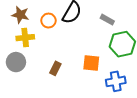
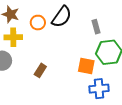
gray rectangle: (107, 20) -> (96, 27), turned 40
orange square: (91, 63) -> (86, 66), moved

